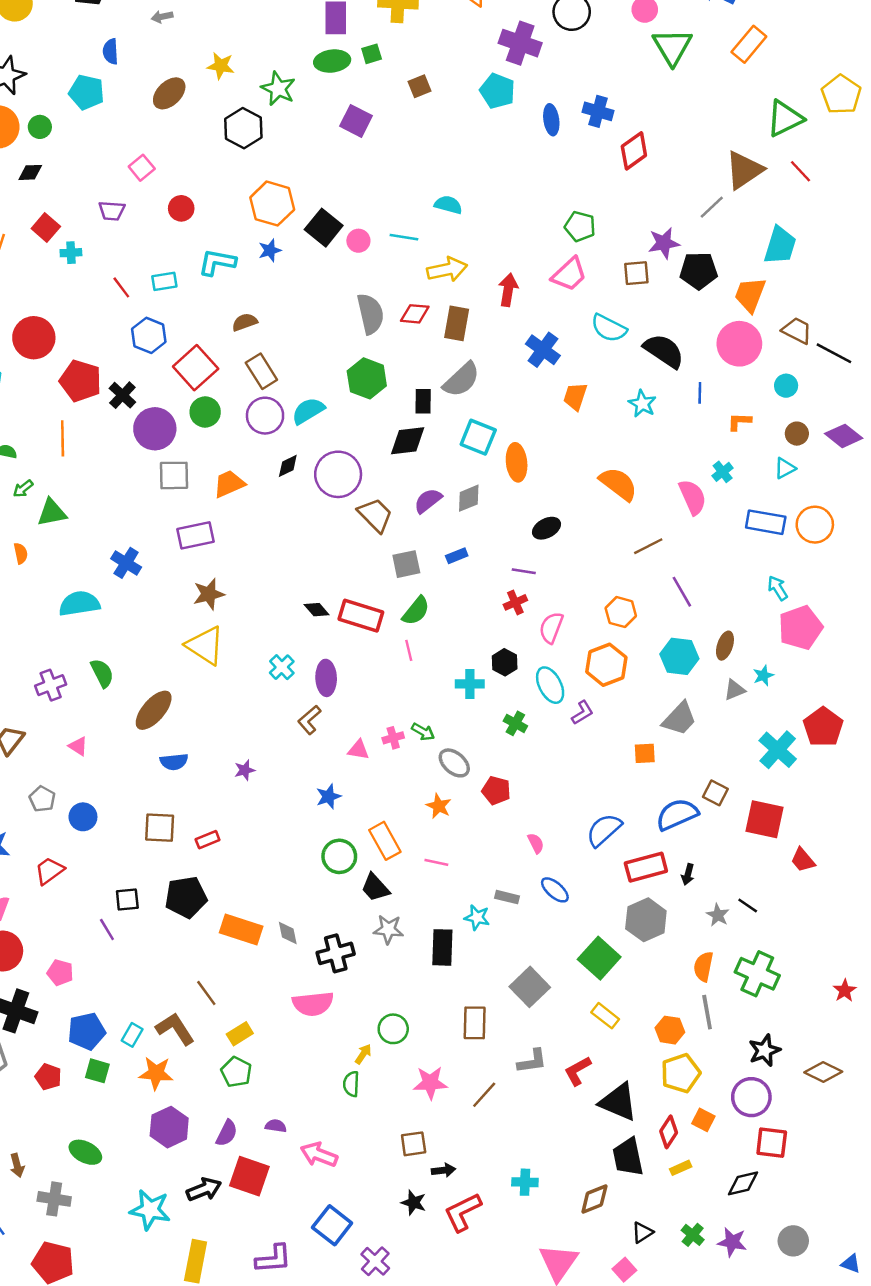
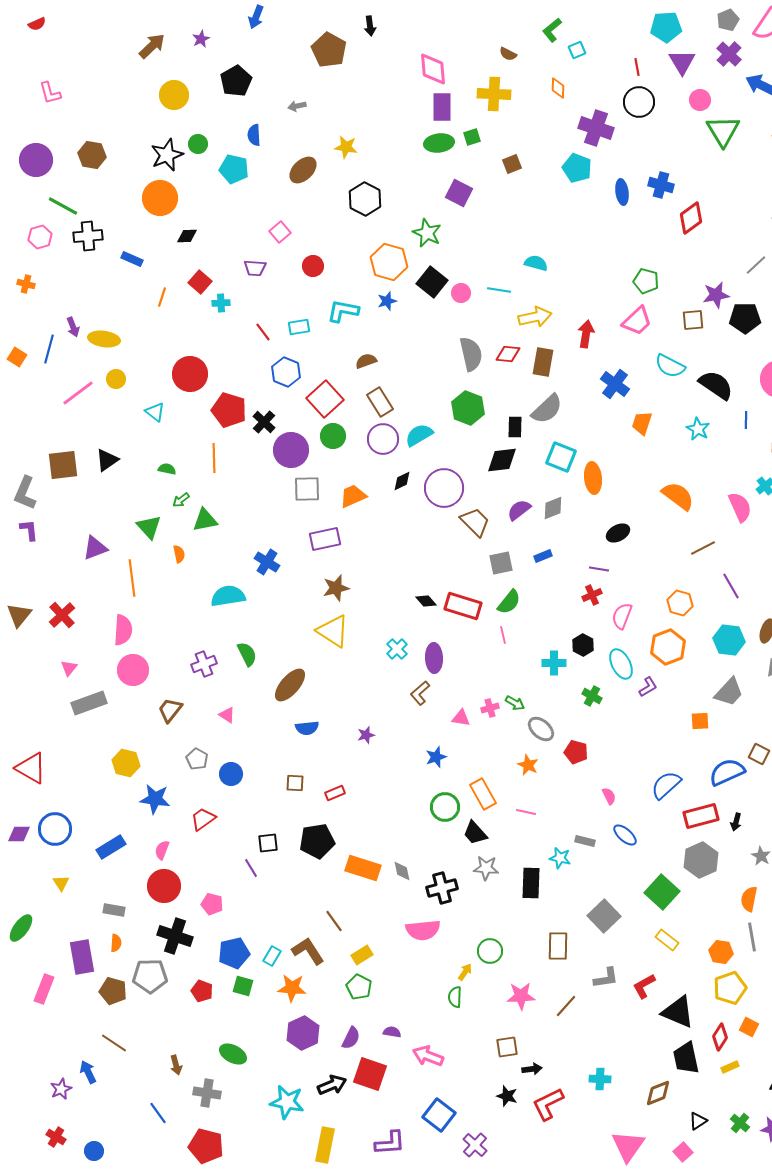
green star: (278, 89) -> (427, 233), moved
green circle: (40, 127) -> (198, 144), moved
brown square: (160, 828) -> (295, 783), size x0.7

